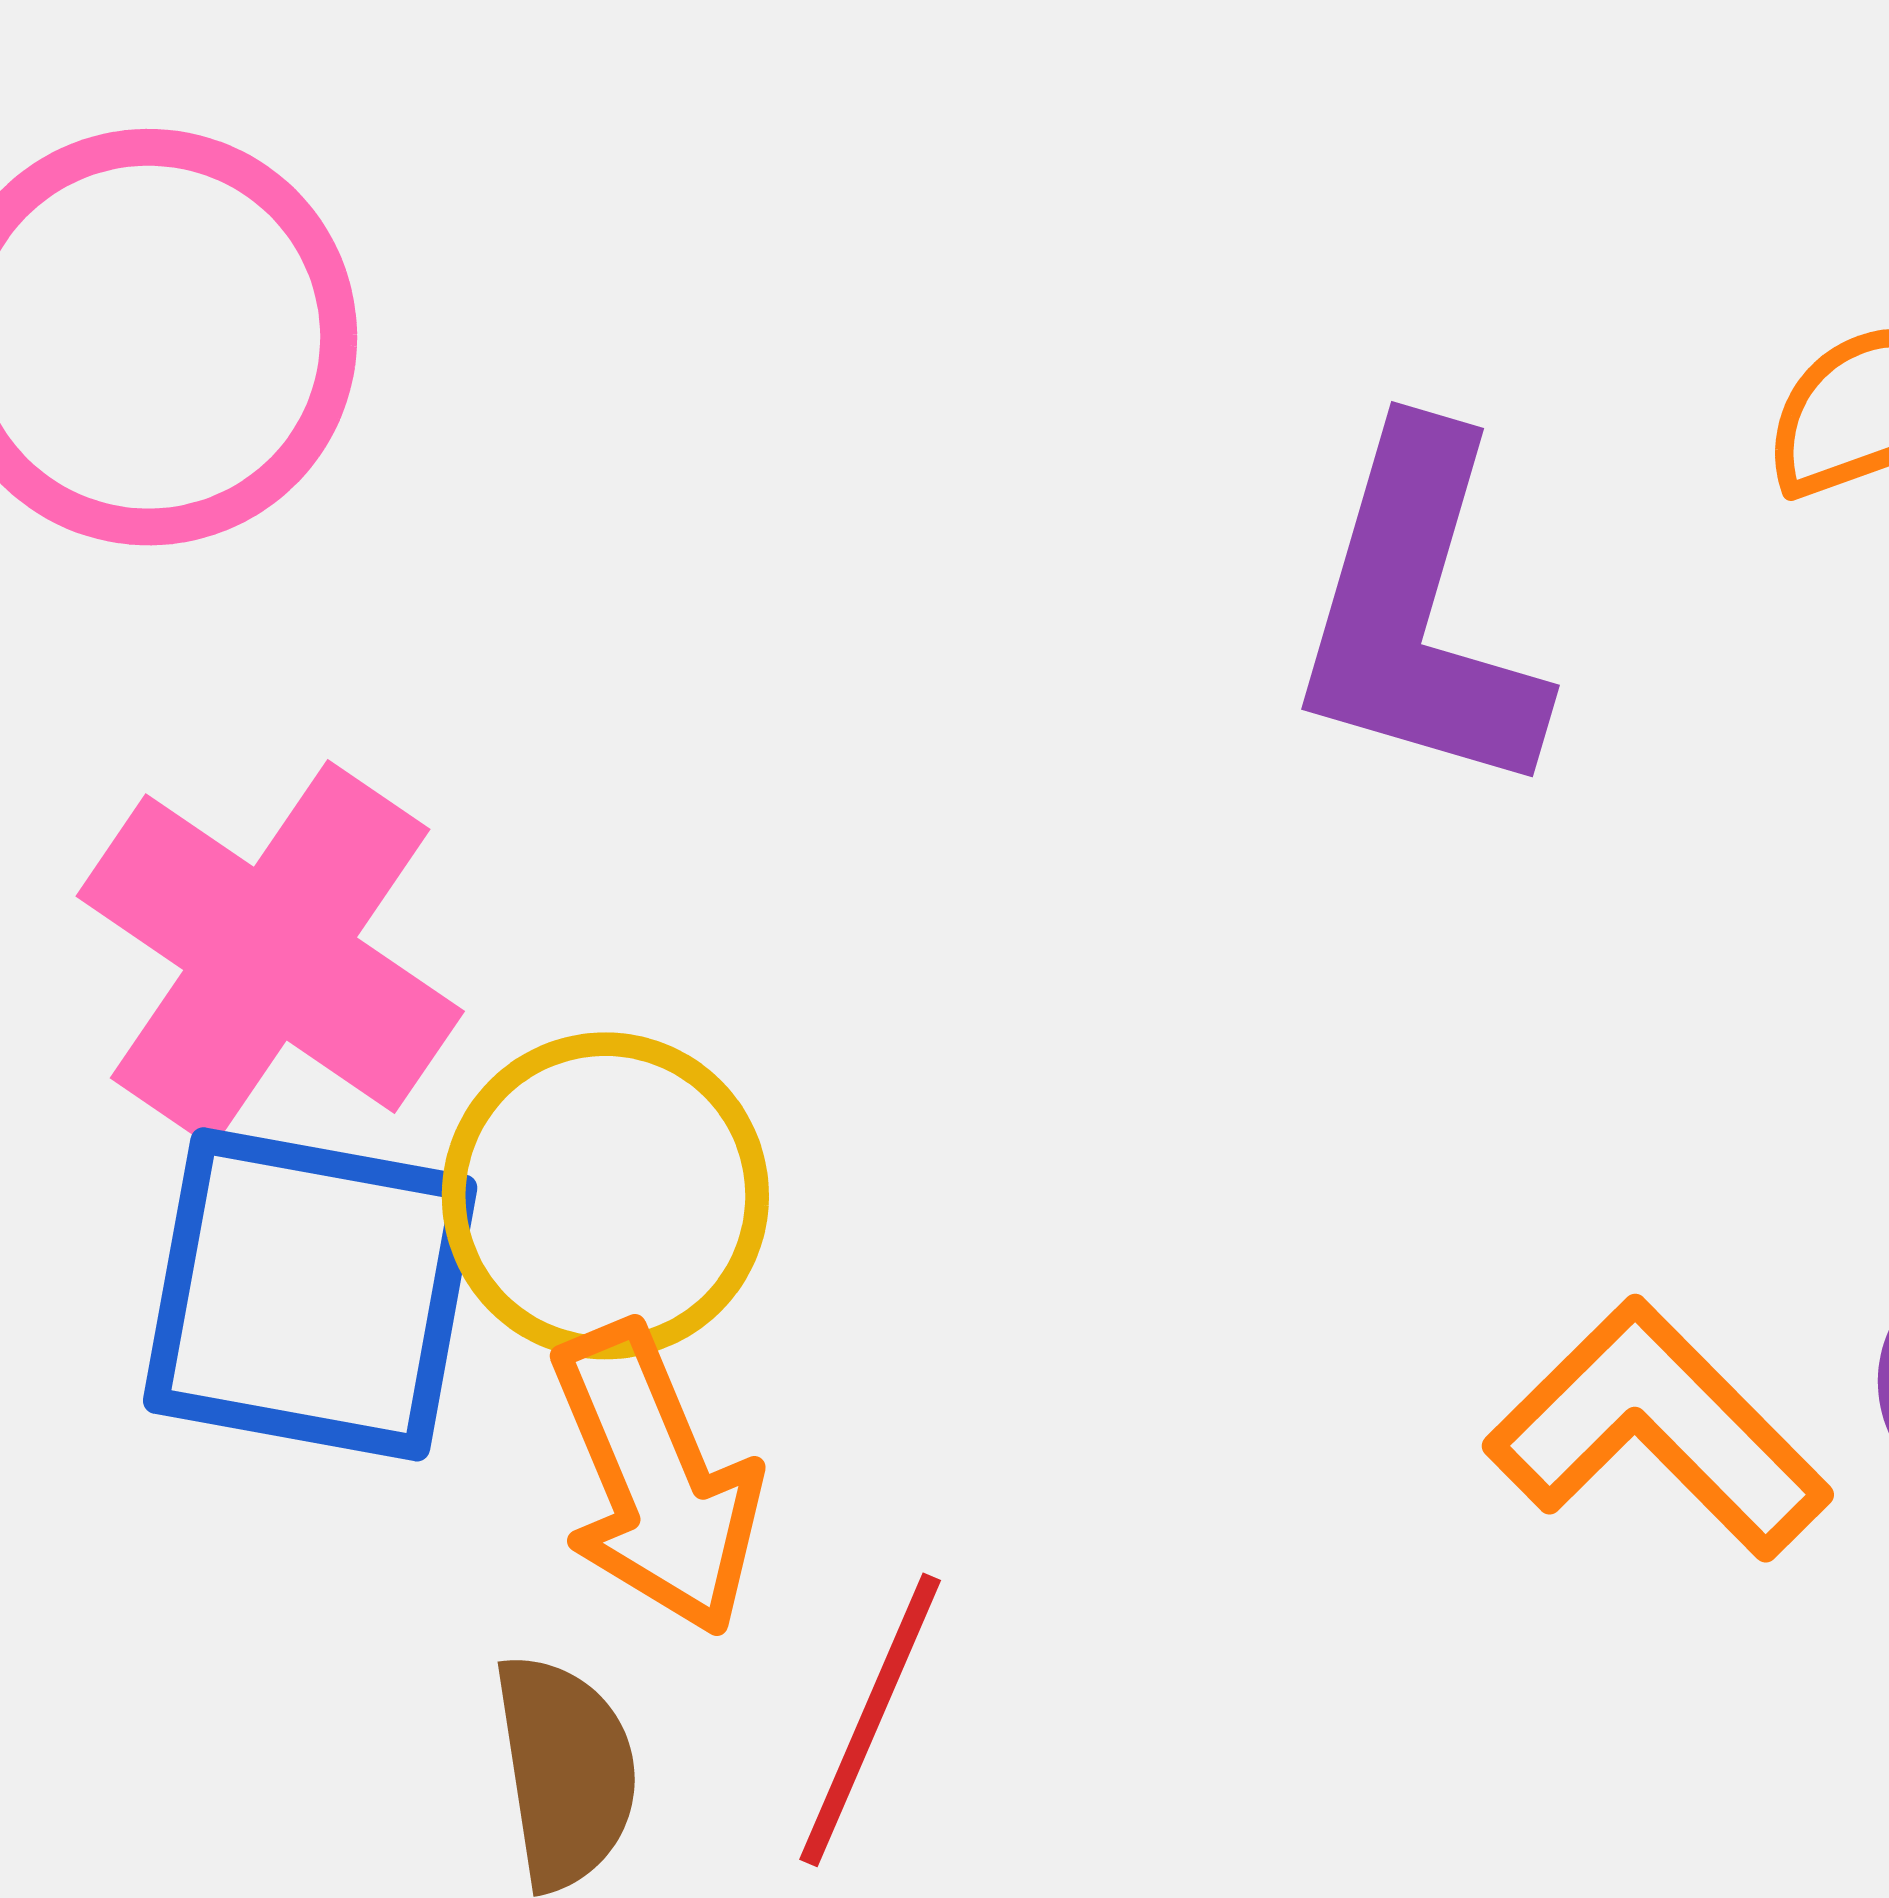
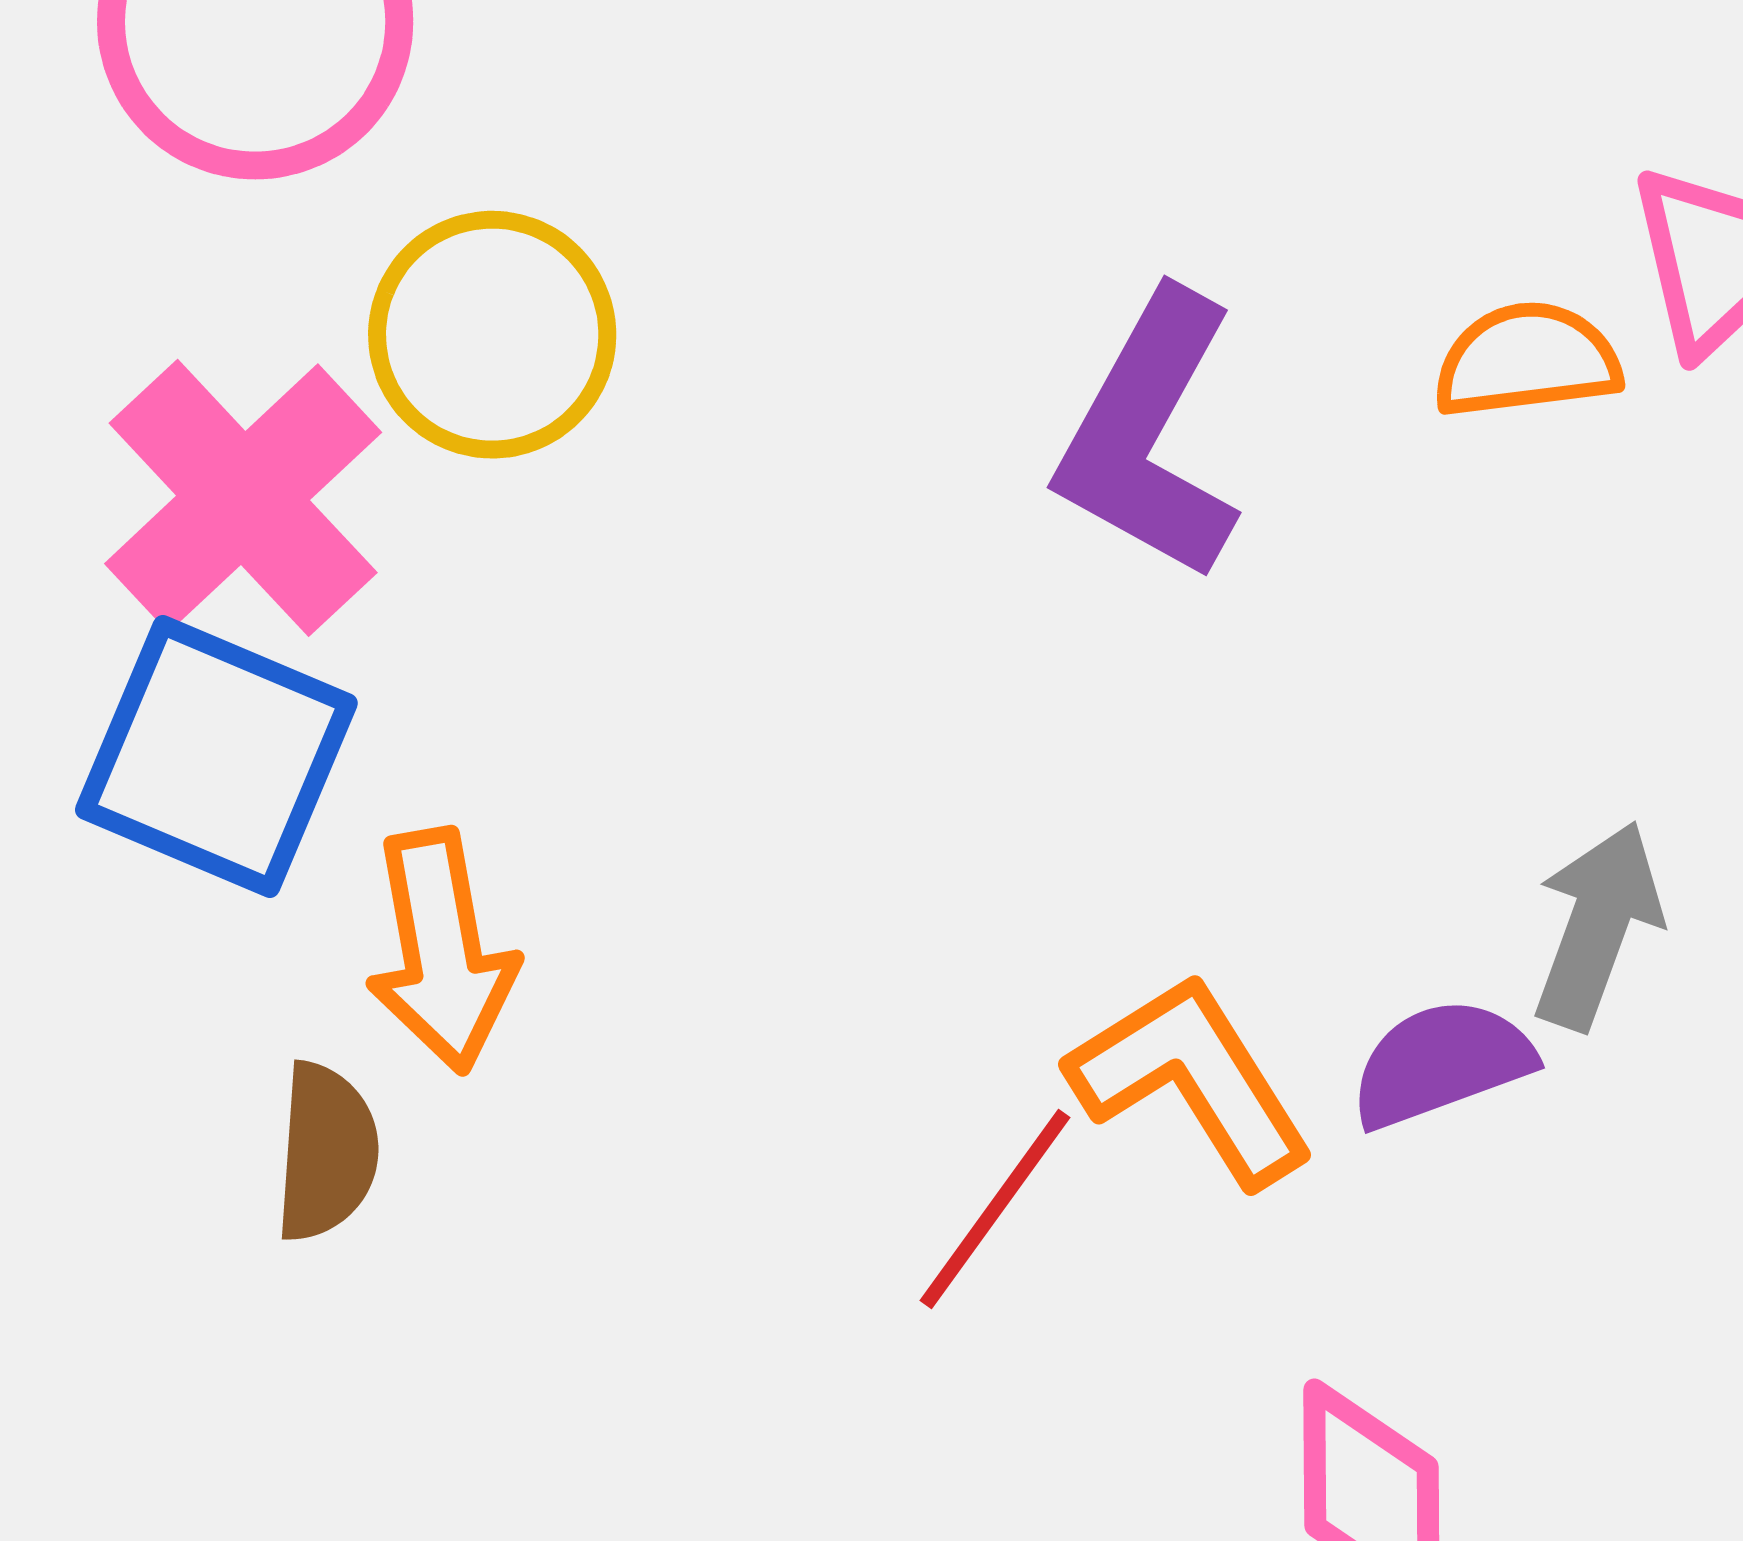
yellow circle: (605, 1196) -> (492, 335), moved
red line: (870, 1720) -> (995, 1209), moved

